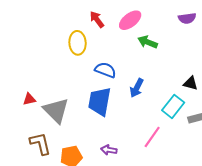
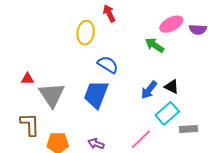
pink ellipse: (130, 20) -> (171, 24), moved
black triangle: (191, 83) -> (172, 87), moved
blue arrow: (137, 88) -> (149, 90), moved

